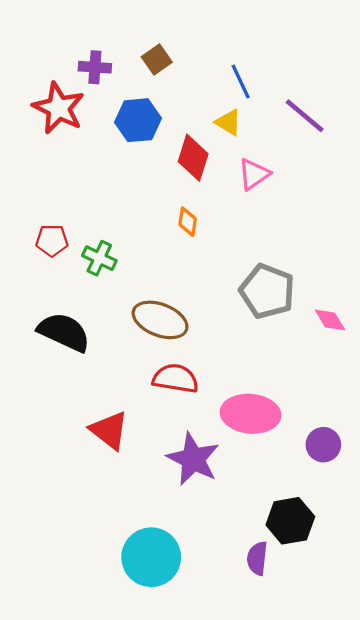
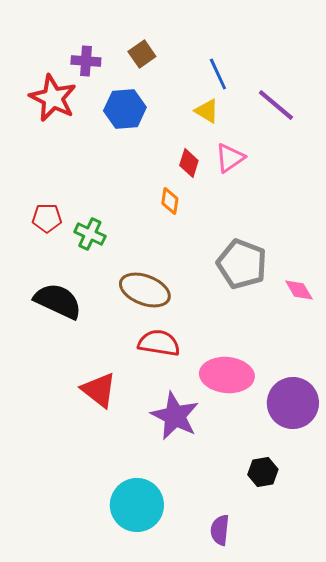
red diamond: (193, 158) -> (189, 163), moved, size x0.7
purple circle: (323, 445) -> (293, 403), size x1.6
black hexagon: (290, 521) -> (263, 472), size x0.7
purple semicircle: (257, 558) -> (220, 530), moved

